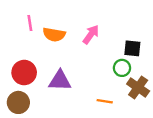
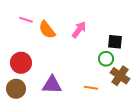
pink line: (30, 23) -> (26, 20), turned -64
orange semicircle: (54, 35) -> (47, 30), turned 42
purple triangle: (60, 81) -> (52, 85), moved

